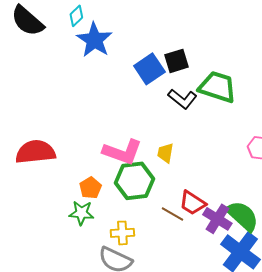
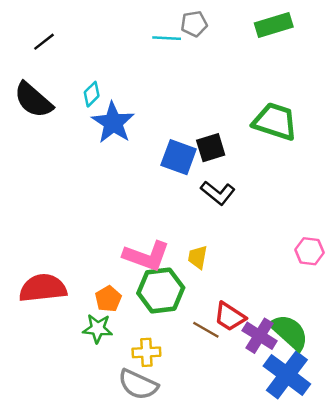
blue square: (149, 69) -> (179, 157), turned -36
green trapezoid: (217, 87) -> (275, 121), moved
red semicircle: (35, 152) -> (43, 288), moved

